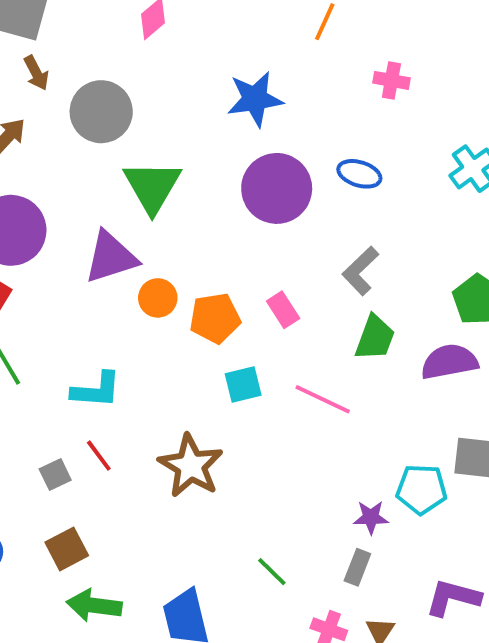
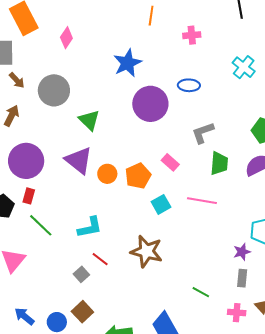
green triangle: (152, 187) -> (89, 120), size x0.7
purple triangle: (111, 257) -> (79, 160), turned -48
gray L-shape: (361, 271) -> (203, 133), turned 40
brown square: (67, 549) -> (82, 312), moved

